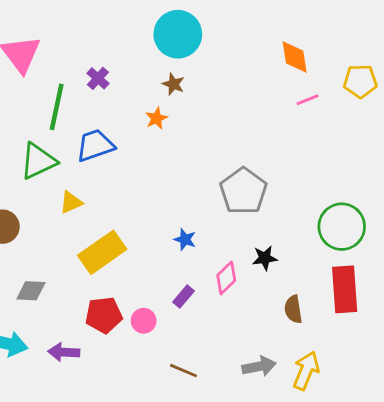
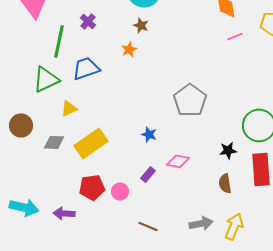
black star: (265, 258) -> (228, 150), moved
pink diamond: (226, 278) -> (178, 161), turned 55
gray diamond: (31, 291) -> (54, 142), moved

